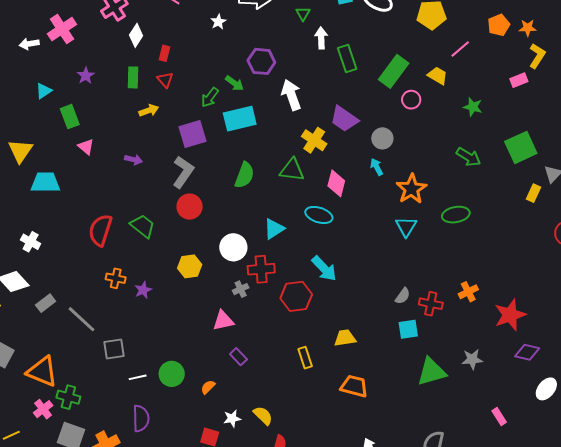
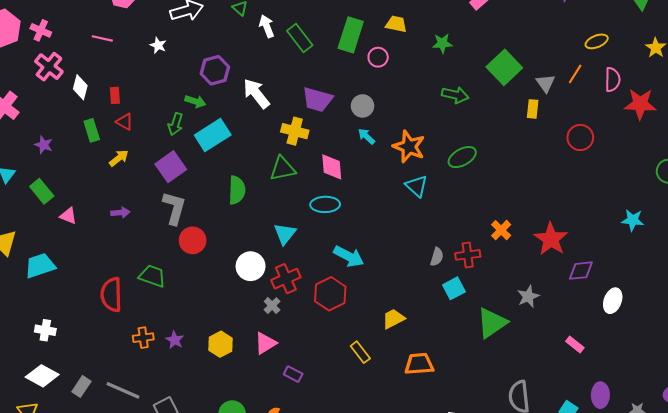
yellow hexagon: (190, 266) -> (220, 344), moved

